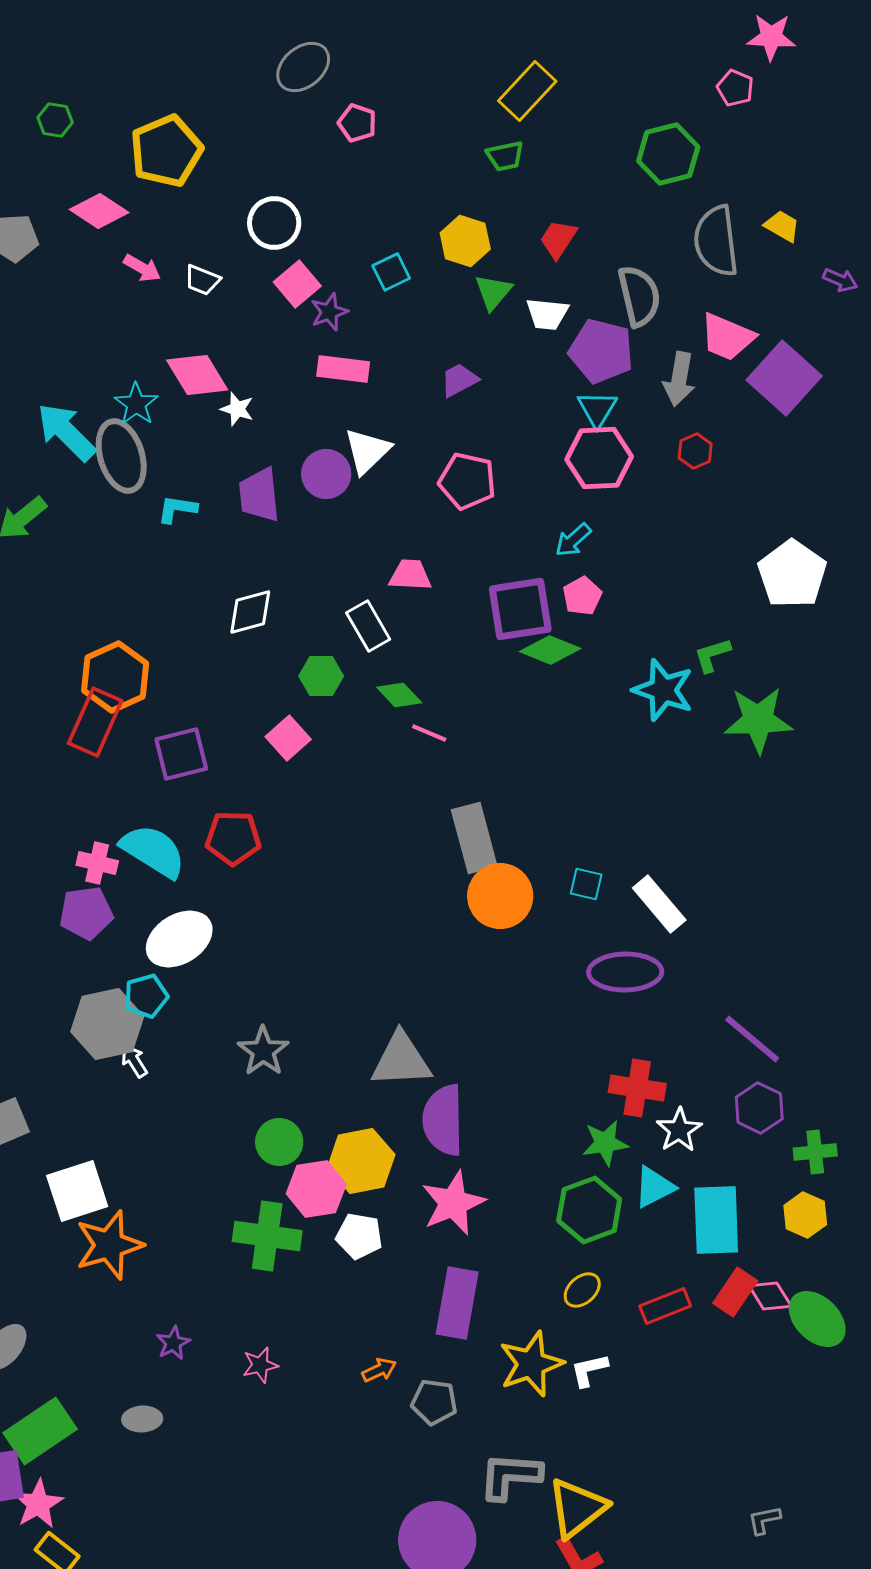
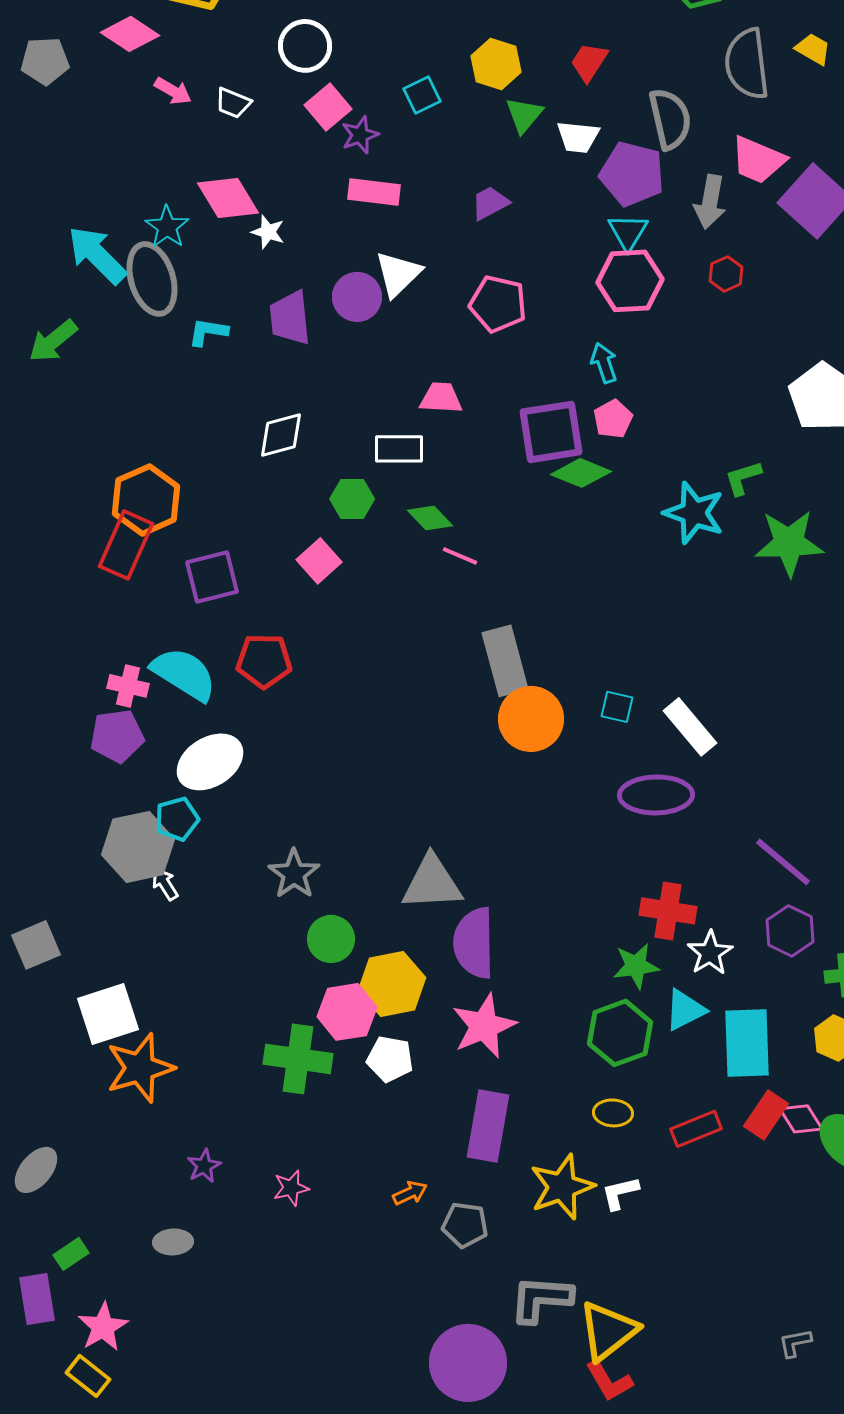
cyan arrow: (573, 540) -> (604, 363), turned 114
white rectangle: (368, 626) -> (399, 449), turned -60
green circle: (279, 1142) -> (331, 939), moved
yellow ellipse: (582, 1290) -> (613, 1113), turned 45
green rectangle: (40, 1431) -> (71, 1254), size x0.5
pink star: (38, 1504) -> (103, 1327), moved

